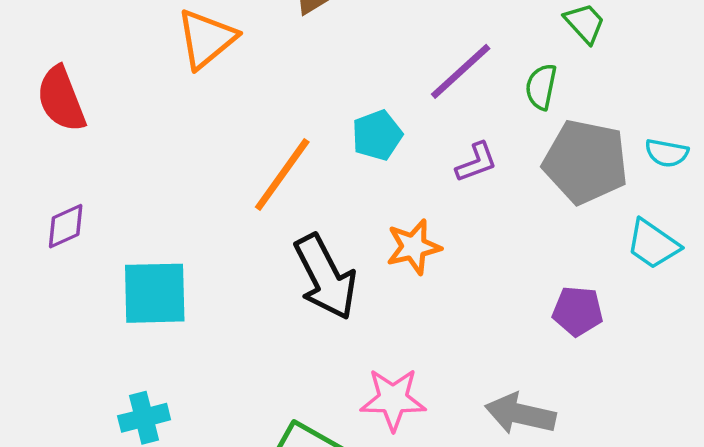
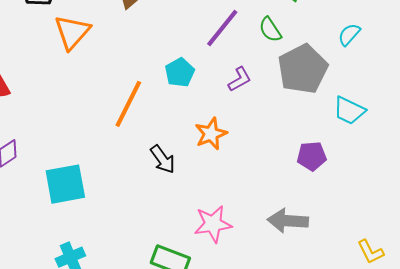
green semicircle: (541, 87) -> (270, 30), turned -36
cyan semicircle: (667, 153) -> (349, 35), moved, turned 130
gray pentagon: (586, 162) -> (303, 69), turned -30
black arrow: (325, 277) -> (163, 159), size x0.6

